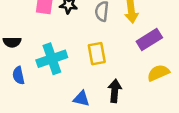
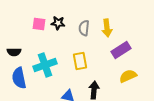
blue semicircle: (18, 75) -> (19, 78), size x1.5

